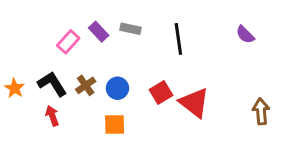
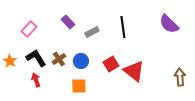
gray rectangle: (131, 29) -> (92, 32), moved, turned -40
purple semicircle: (245, 35) -> (169, 24), size x1.5
pink rectangle: (68, 42) -> (29, 29), moved

